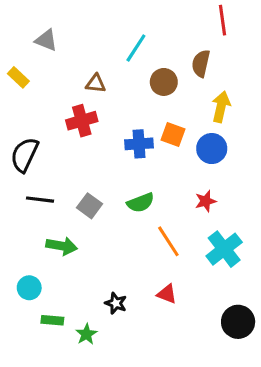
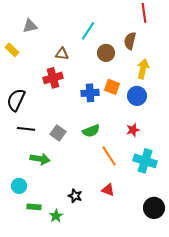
gray triangle: (46, 40) -> (30, 26), turned -35
cyan cross: (224, 249) -> (145, 161), turned -35

